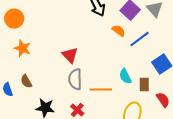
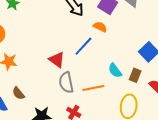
blue line: (140, 39) -> (83, 46), moved
brown rectangle: (144, 84) -> (135, 75), turned 32

